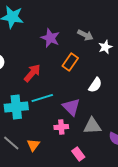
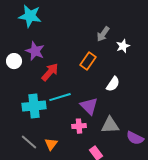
gray arrow: (85, 35) -> (103, 34), turned 98
purple star: (50, 38) -> (35, 51), moved

